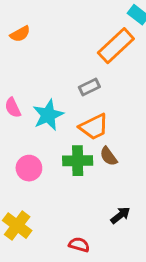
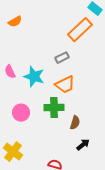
cyan star: (48, 115) -> (34, 77), turned -30
brown semicircle: (109, 156) -> (75, 123), moved, turned -128

